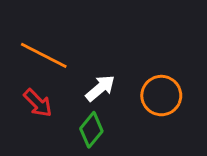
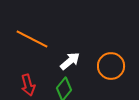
red arrow: (38, 103) -> (28, 85), moved, turned 30

